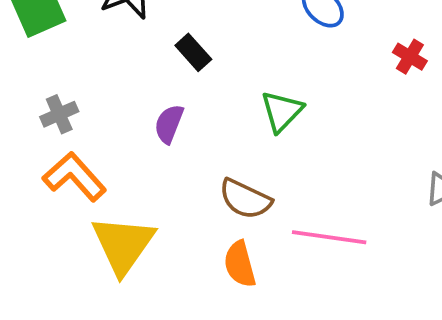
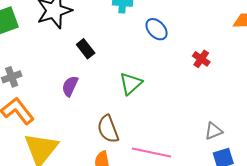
brown semicircle: (245, 199) -> (108, 129), turned 40

